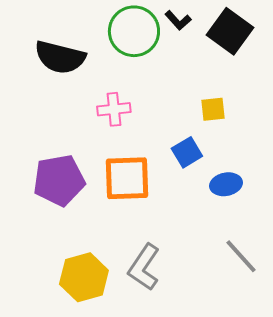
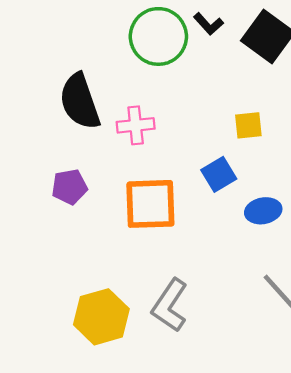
black semicircle: (60, 57) -> (80, 101), moved, turned 57
purple pentagon: (59, 180) -> (70, 187), moved, size x0.6

